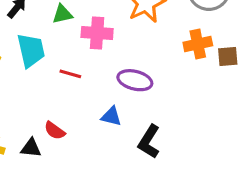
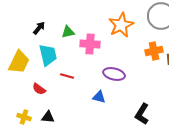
red line: (70, 74) -> (67, 76), moved
red semicircle: (55, 131) -> (39, 89), moved
black L-shape: (149, 142) -> (142, 114), moved

